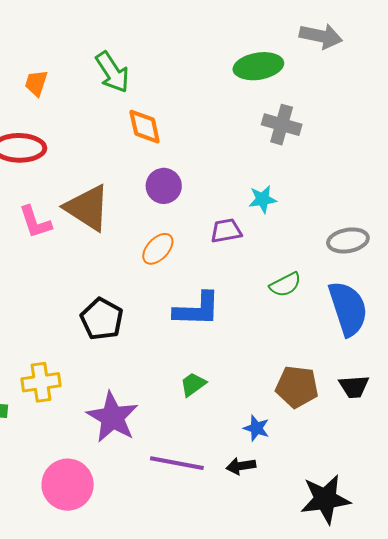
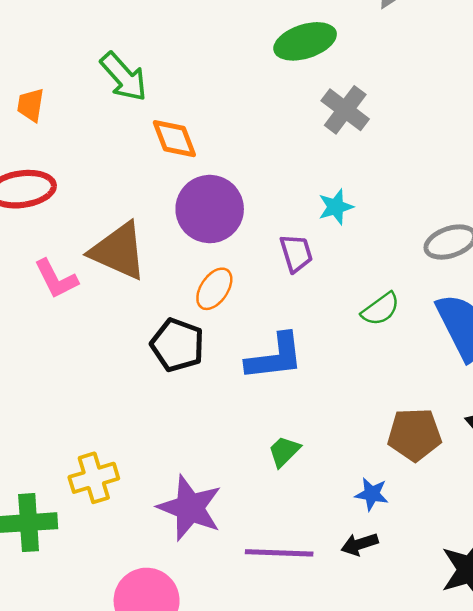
gray cross: (282, 125) -> (345, 110), turned 30
purple circle: (164, 186) -> (210, 209), size x1.5
purple trapezoid: (226, 231) -> (296, 253), turned 92
black pentagon: (102, 319) -> (177, 345), moved

